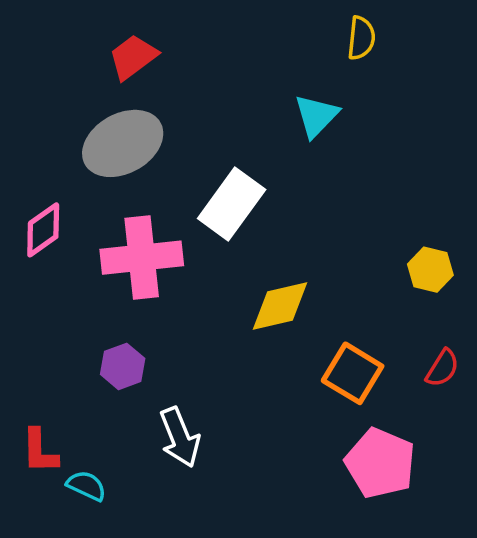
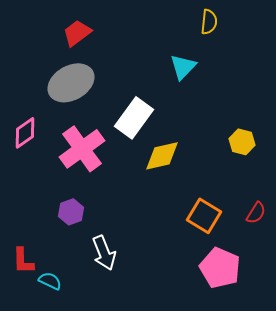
pink cross: (142, 258) -> (82, 149), turned -30
yellow hexagon: (430, 270) -> (242, 142), moved
yellow diamond: (280, 306) -> (162, 156), moved

